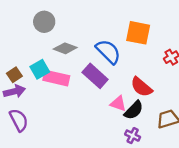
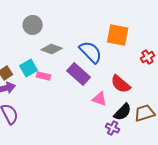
pink rectangle: (56, 78) -> (44, 76), size x0.6
black semicircle: (134, 110) -> (123, 112), moved

